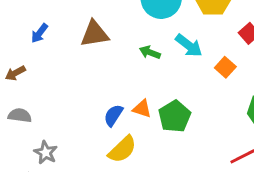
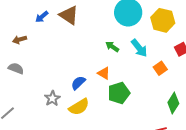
brown triangle: (95, 34) -> (69, 15), moved, turned 30
orange triangle: (142, 109) -> (104, 73), moved
gray star: (46, 153) -> (52, 98), moved

